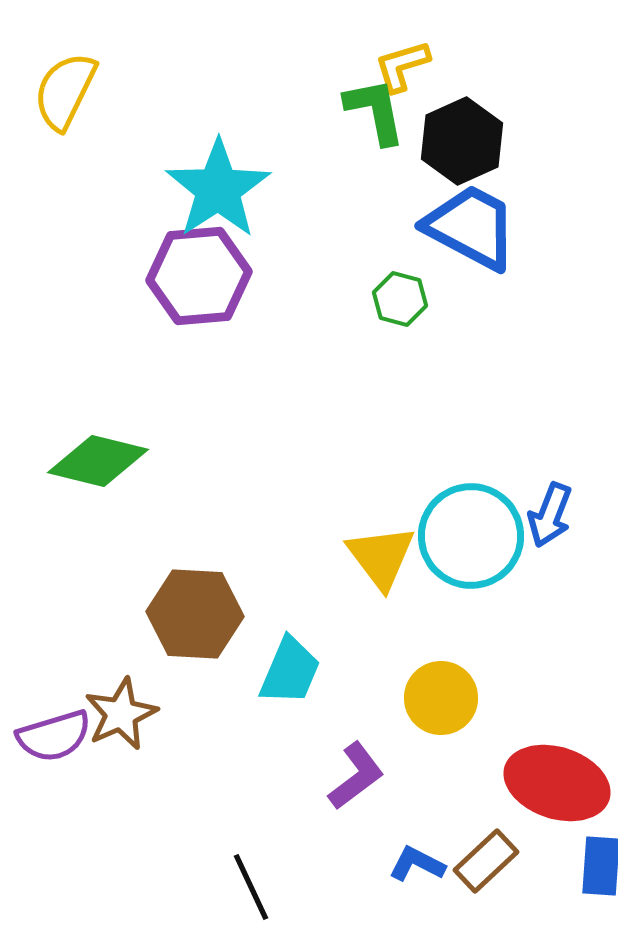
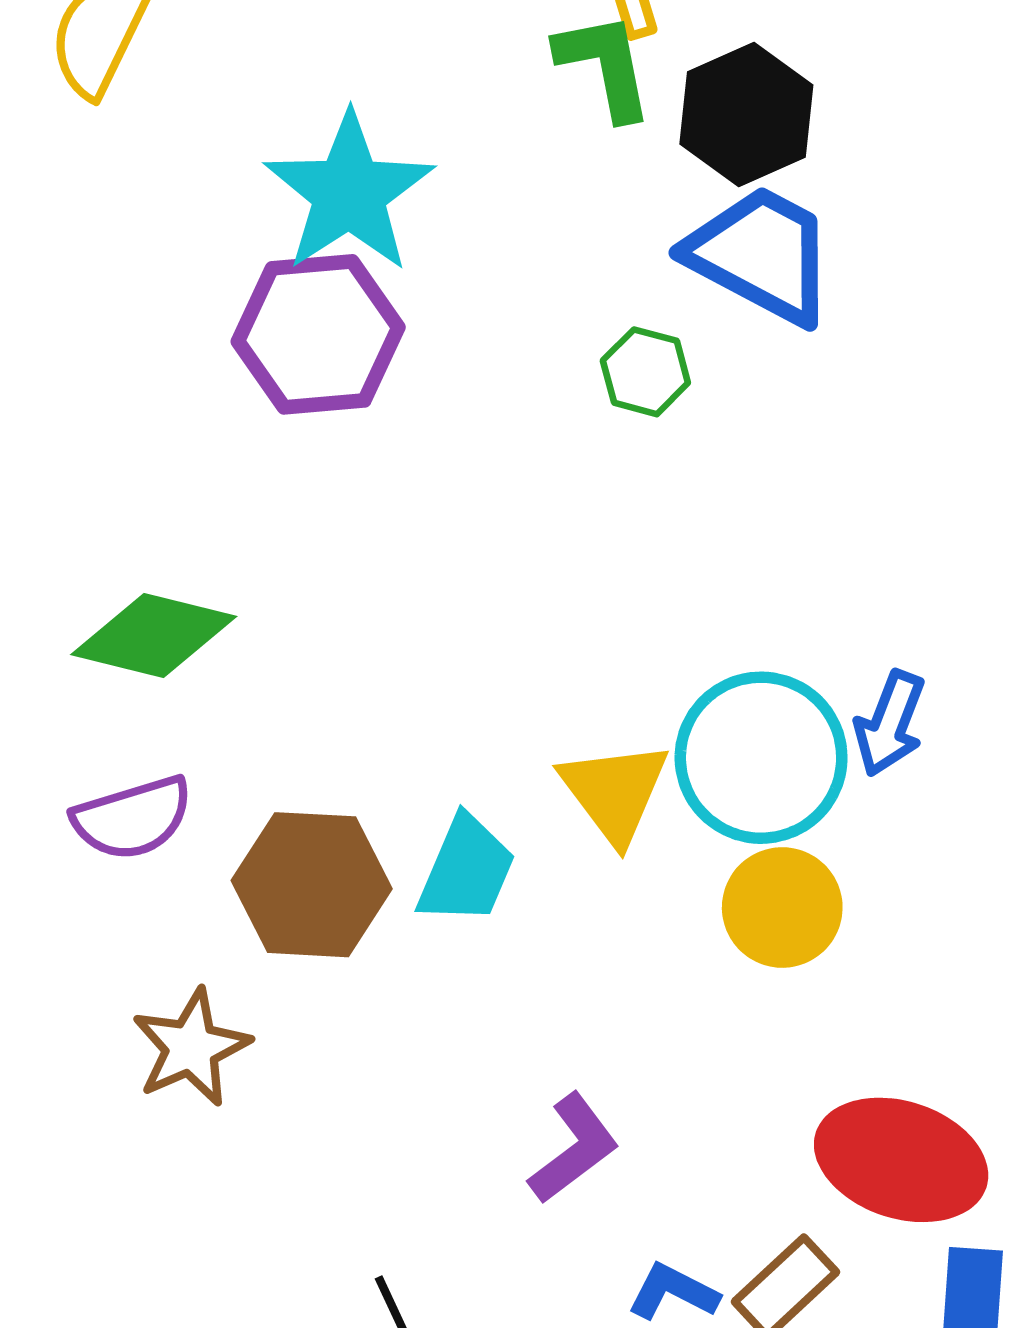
cyan trapezoid: (290, 671) -> (466, 870), moved
yellow circle: (441, 698) -> (782, 908), moved
purple semicircle: (54, 736) -> (133, 818), moved

